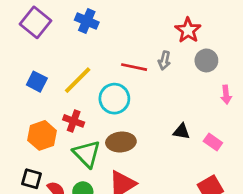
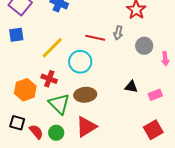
gray circle: (206, 60) -> (144, 46), moved
blue square: (37, 82) -> (16, 35), moved, turned -35
pink rectangle: (213, 142) -> (155, 95), turned -56

